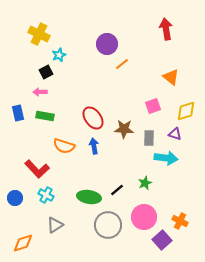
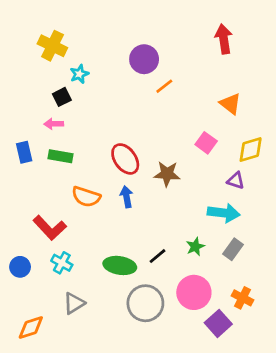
pink square: (153, 106) -> (206, 143), turned -35
gray rectangle: (149, 138) -> (233, 249), moved, turned 35

